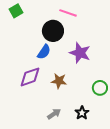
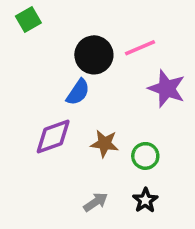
pink line: (68, 13) -> (140, 48), moved, turned -42
purple star: (80, 53) -> (167, 89), moved
green circle: (100, 88) -> (145, 156), moved

